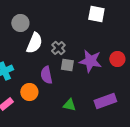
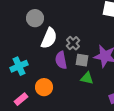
purple semicircle: (46, 75) -> (61, 60), moved
green triangle: (69, 105) -> (87, 78), moved

